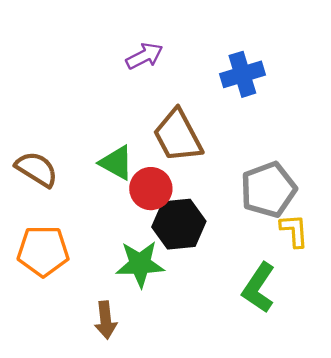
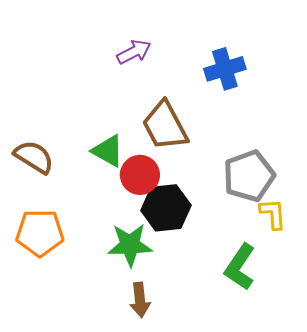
brown arrow: (106, 320) -> (140, 300), moved

